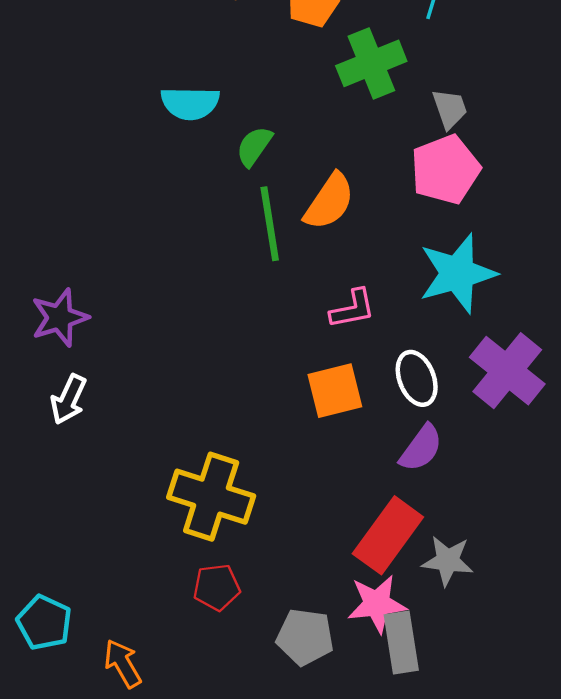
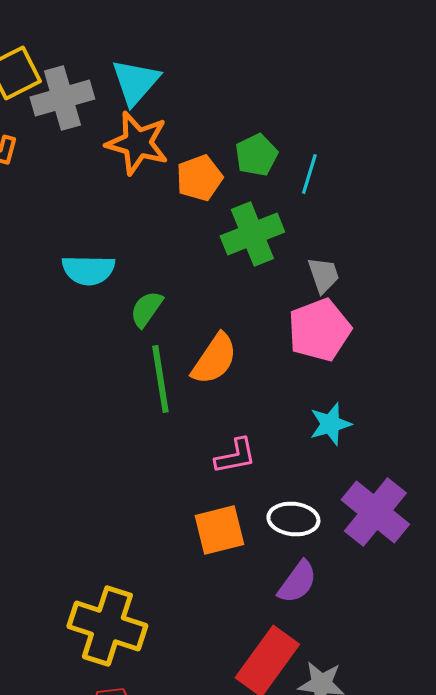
cyan star: (458, 273) -> (330, 424), size x0.6
white ellipse: (417, 378) -> (293, 519), turned -63

